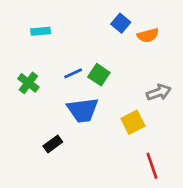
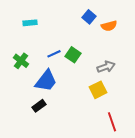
gray arrow: (159, 92) -> (106, 67), moved
blue trapezoid: (83, 110) -> (46, 81), moved, turned -45

